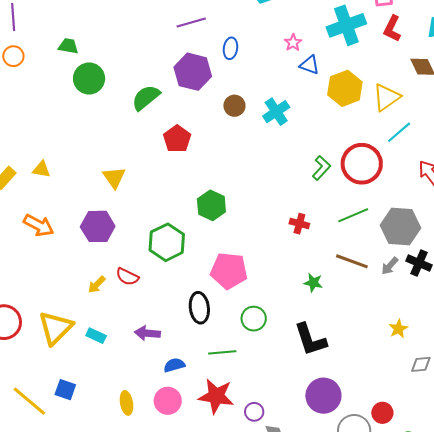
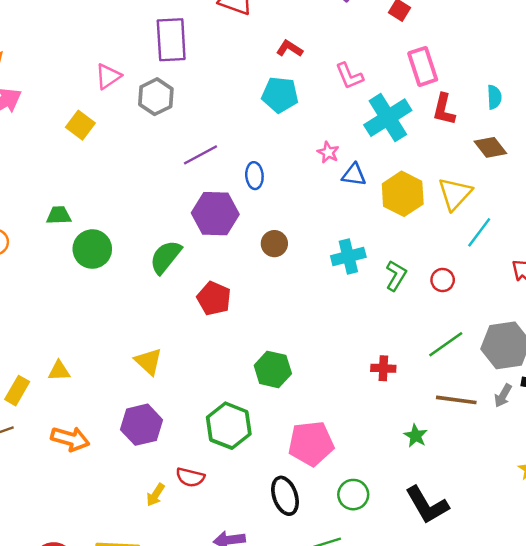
cyan cross: (276, 112) -> (348, 256), moved, turned 32
red circle: (362, 164) -> (443, 280), size x0.5
green L-shape: (321, 168) -> (396, 276), moved
green star: (313, 283) -> (416, 436), turned 30

